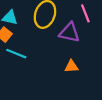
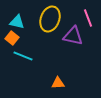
orange triangle: (72, 66) -> (58, 83), moved

